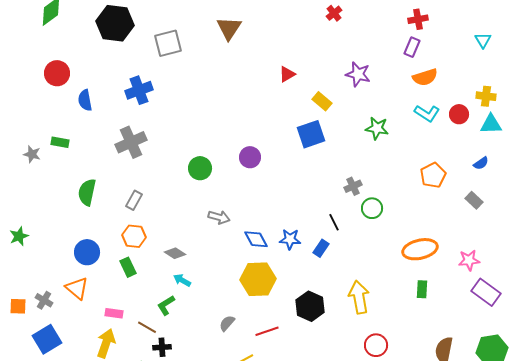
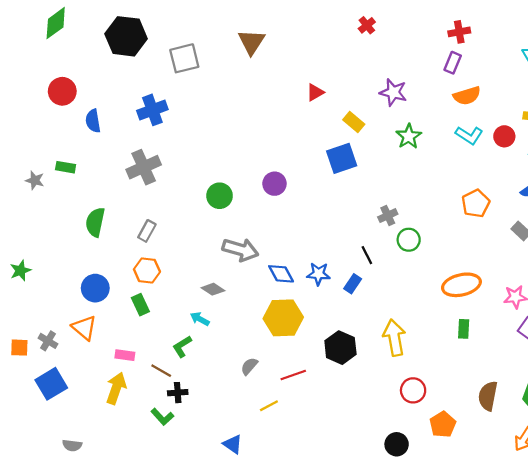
green star: (377, 128) -> (409, 136), moved, turned 30
gray arrow: (219, 217) -> (240, 250), size x1.5
gray diamond: (175, 253) -> (213, 289), moved

